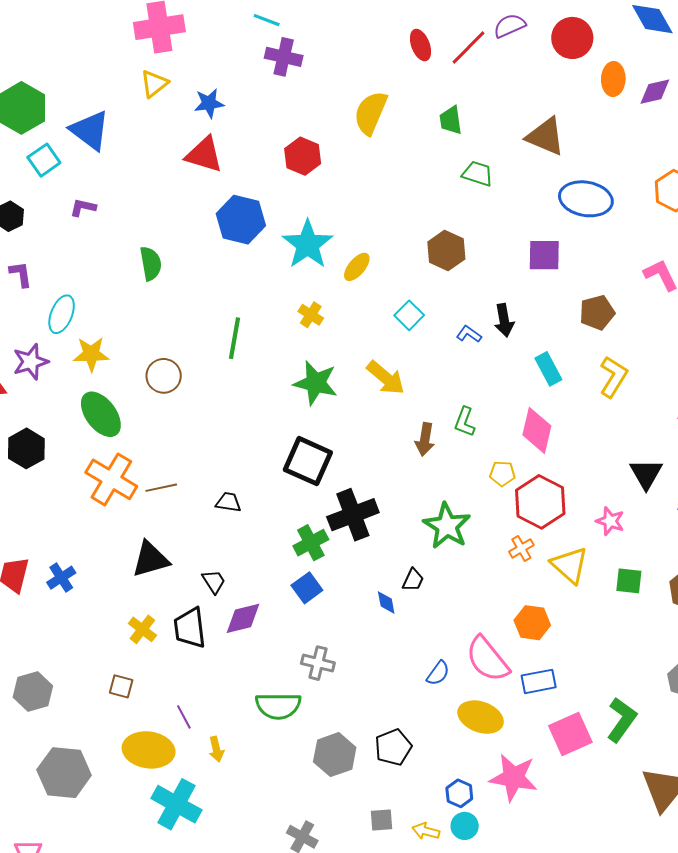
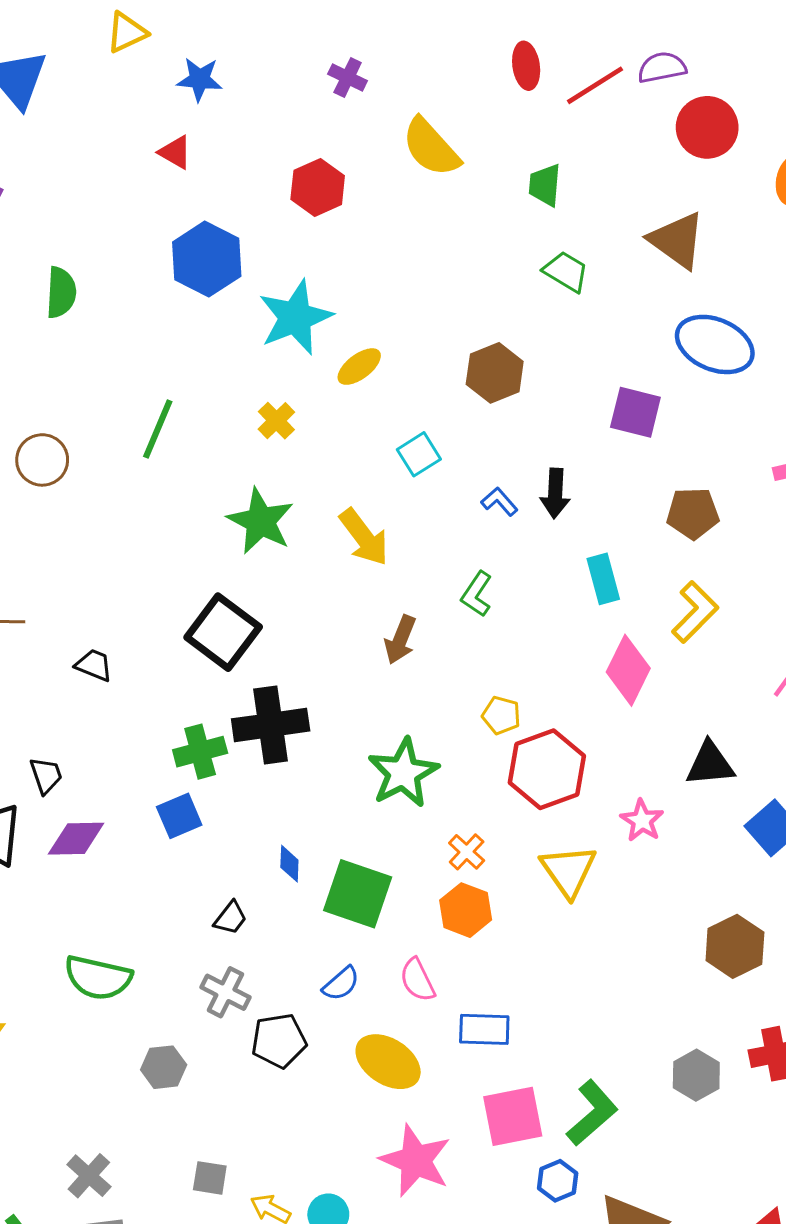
red circle: (572, 38) -> (707, 127), moved
purple cross: (284, 57) -> (348, 77), moved, size x0.7
yellow semicircle: (371, 113) -> (431, 147), turned -78
red triangle: (204, 155) -> (175, 152), size x0.6
green L-shape: (465, 422) -> (477, 594), moved
pink diamond: (537, 430) -> (628, 670), moved
black triangle: (646, 474) -> (710, 764), turned 42
orange cross: (521, 548) -> (467, 852), moved, turned -30
black trapezoid: (413, 580) -> (231, 918), moved
green square: (629, 581) -> (358, 894), moved, size x1.6
orange hexagon: (532, 623) -> (466, 910), moved
pink semicircle: (487, 659) -> (417, 980), size x0.6
gray cross: (318, 663) -> (225, 992), moved
black pentagon: (393, 747) -> (279, 1041), moved
gray hexagon: (335, 755) -> (164, 1067), size x0.7
blue hexagon: (459, 793) -> (558, 1181), moved

